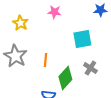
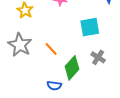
orange line: (45, 60) -> (51, 49), turned -48

